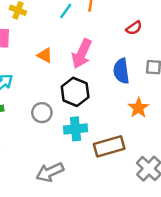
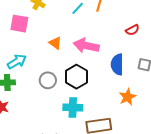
pink arrow: (82, 54) -> (86, 46), turned 70
gray circle: (42, 113) -> (48, 80), moved

